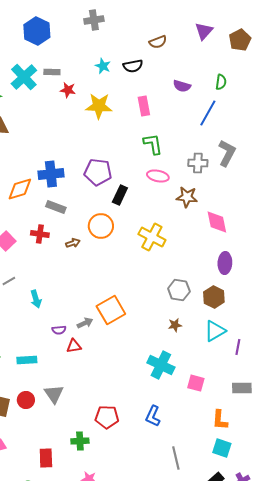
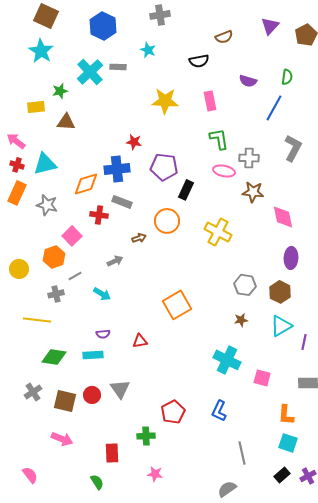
cyan star: (103, 66) -> (148, 50), moved
red star: (68, 90) -> (134, 142), moved
gray cross: (198, 163) -> (249, 158), moved
red cross: (40, 234) -> (99, 215), moved
cyan arrow: (36, 299) -> (102, 294), turned -42
gray arrow: (85, 323) -> (115, 261), moved
purple semicircle: (59, 330) -> (103, 334), moved
red pentagon: (107, 417) -> (173, 412), turned -30

